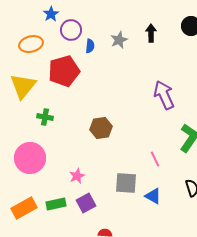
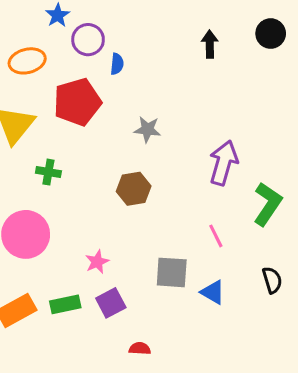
gray star: (119, 40) -> (147, 129), moved, turned 30
purple arrow: (164, 95) -> (223, 163), moved, turned 40

